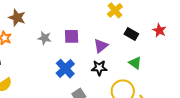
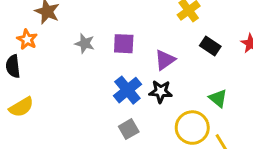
green triangle: (135, 63) -> (218, 98), moved
blue cross: (65, 69) -> (127, 90), moved

